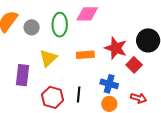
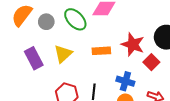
green ellipse: (60, 25) -> (75, 19), turned -45
purple rectangle: (22, 75) -> (34, 58), moved, turned -35

